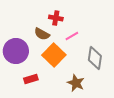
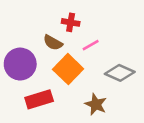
gray diamond: (95, 58) -> (120, 73), turned -75
red rectangle: (31, 79) -> (39, 99), size x1.5

